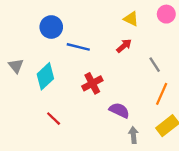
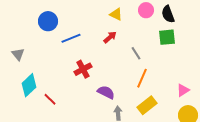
blue line: (78, 47) -> (71, 38), turned -36
cyan diamond: (45, 76) -> (29, 85), moved

